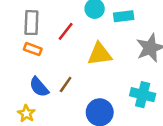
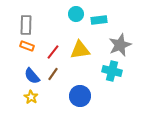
red line: (66, 31) -> (53, 52), moved
cyan cross: (143, 95) -> (112, 71), moved
yellow star: (26, 114) -> (31, 97), moved

